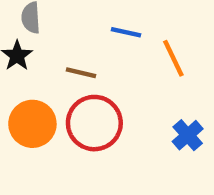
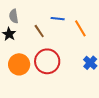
brown line: (81, 73) -> (39, 31), moved, turned 48

